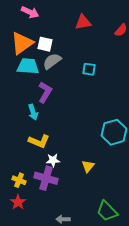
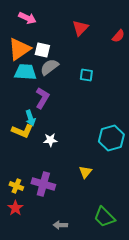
red triangle: (83, 22) -> (80, 28), turned -36
yellow L-shape: (39, 141) -> (22, 131), moved
white star: (53, 160) -> (50, 140), moved

